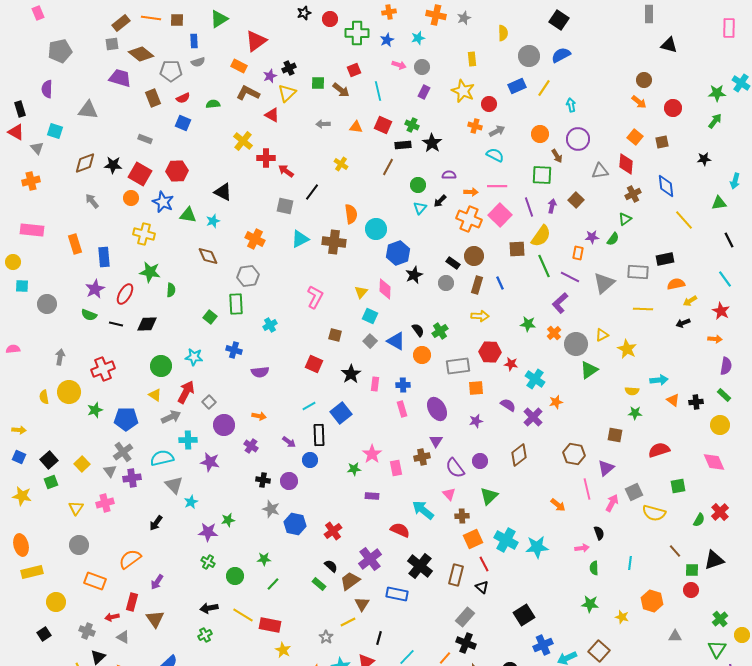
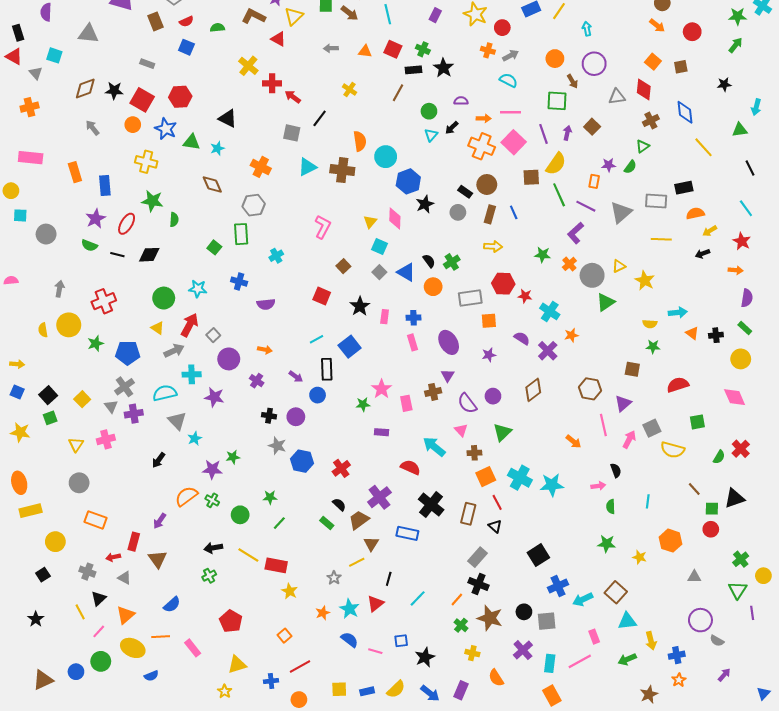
brown square: (335, 335) -> (343, 266), turned 32
orange semicircle: (130, 559) -> (186, 496), moved

